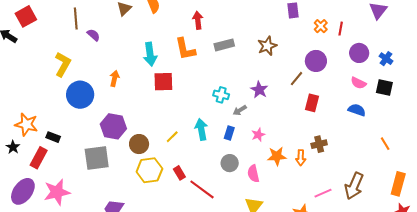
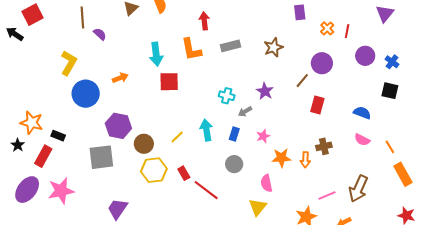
orange arrow: (114, 78) -> (120, 78), turned 56
pink semicircle: (358, 83) -> (362, 140), moved
pink semicircle: (253, 174) -> (266, 183), moved
orange rectangle: (398, 184) -> (403, 174), moved, turned -45

